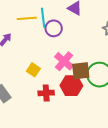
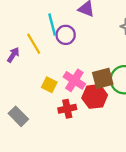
yellow line: (27, 18) -> (34, 44), moved, turned 72
pink cross: (64, 61) -> (74, 80), moved

